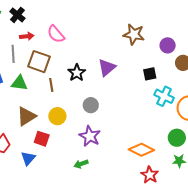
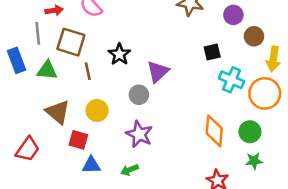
purple triangle: (107, 68) -> (158, 72), moved
brown triangle: (26, 116) -> (58, 112), turned -45
orange diamond: (141, 150) -> (214, 131), moved, turned 70
blue triangle: (28, 158) -> (91, 165), moved, turned 49

